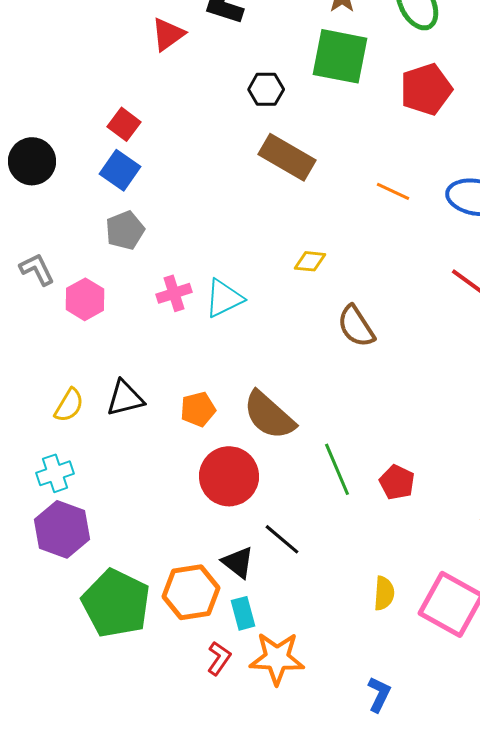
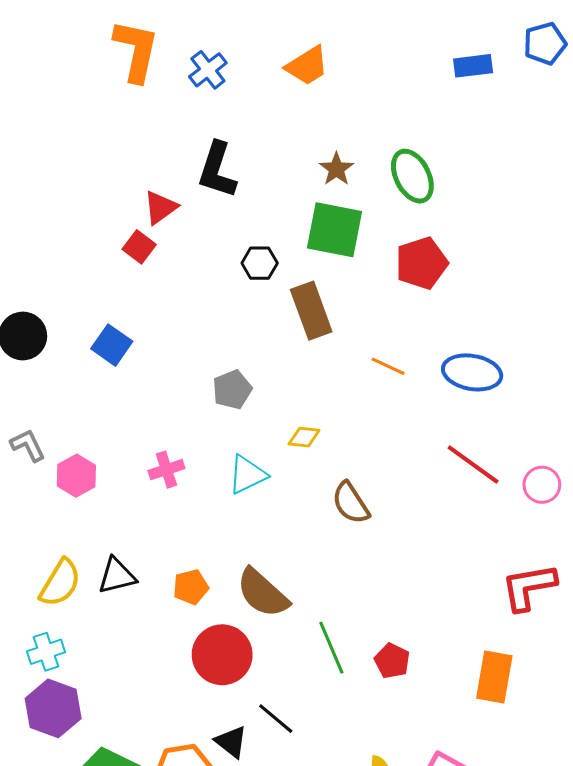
red square: (124, 124) -> (139, 247), moved
brown rectangle: (287, 157) -> (311, 311), moved, turned 40
gray pentagon: (125, 230) -> (232, 390), moved
cyan triangle: (224, 298) -> (247, 475), moved
yellow semicircle: (69, 405) -> (60, 583), size x1.4

